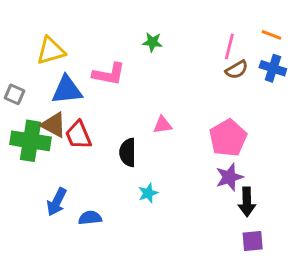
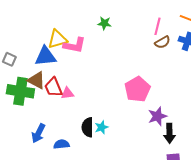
yellow triangle: (51, 51) -> (57, 39), moved
pink triangle: (163, 125) -> (67, 93), moved
pink pentagon: (228, 138) -> (137, 89), moved
black semicircle: (128, 152) -> (87, 127), moved

